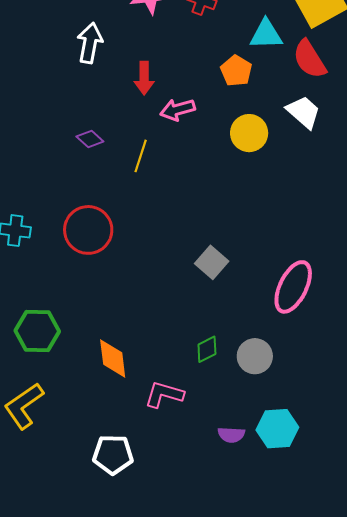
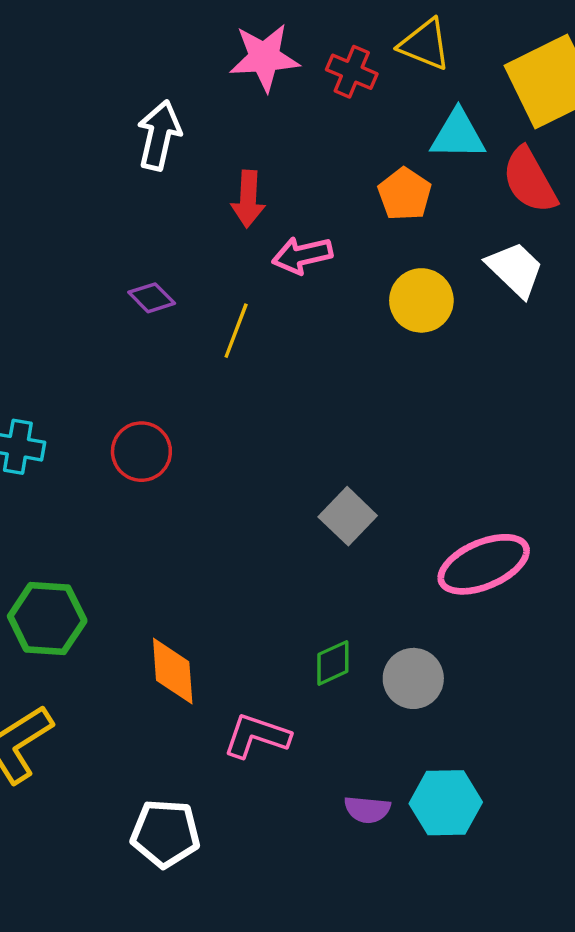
red circle: (88, 230) -> (141, 452), size x0.7
pink ellipse: (293, 287) -> (484, 564), turned 38

